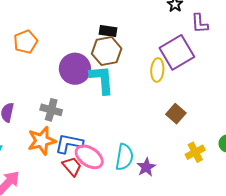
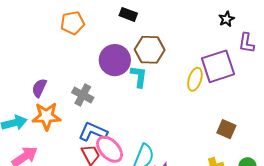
black rectangle: (108, 31) -> (128, 14), moved
cyan L-shape: (102, 80) -> (139, 77), size x0.7
brown square: (176, 114) -> (226, 129), moved, turned -30
orange star: (42, 141) -> (46, 116), moved

